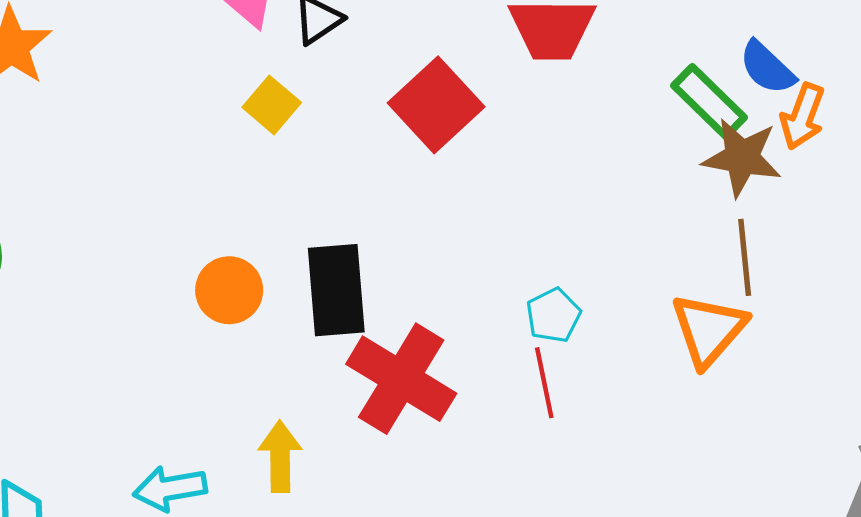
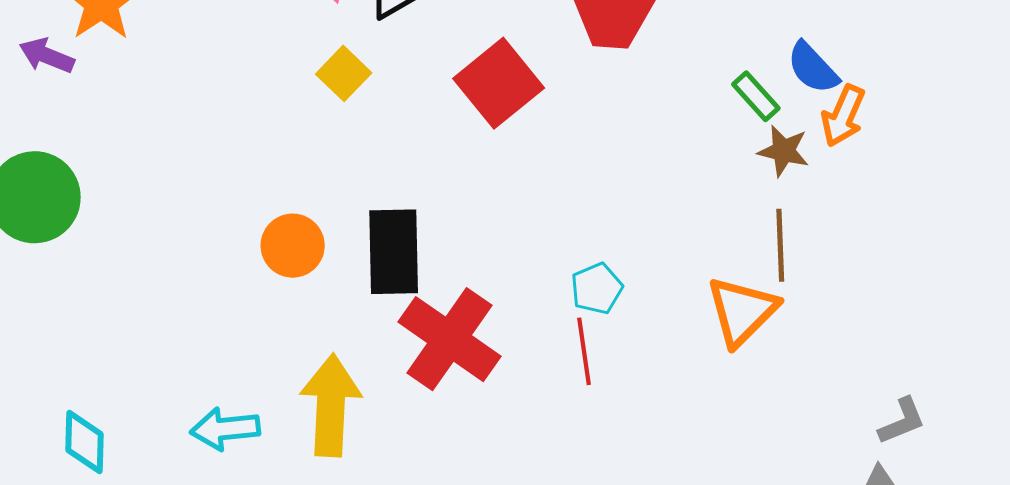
green rectangle: (709, 101) -> (756, 96), size x0.7
brown star: (742, 157) -> (784, 151), size x0.7
yellow arrow: (280, 457) -> (331, 405), size x1.5

